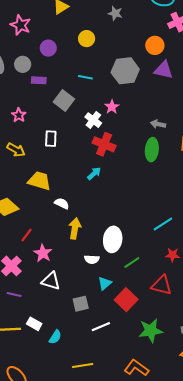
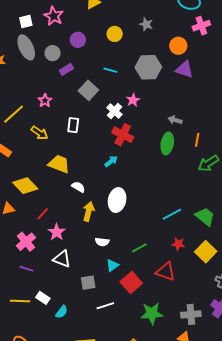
gray star: (115, 13) -> (146, 24), moved
purple rectangle: (39, 80) -> (66, 69), turned -40
white ellipse: (113, 239) -> (117, 200), moved

